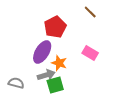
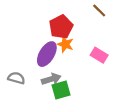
orange star: (59, 63) -> (65, 44), moved
gray semicircle: (16, 83) -> (16, 78), moved

